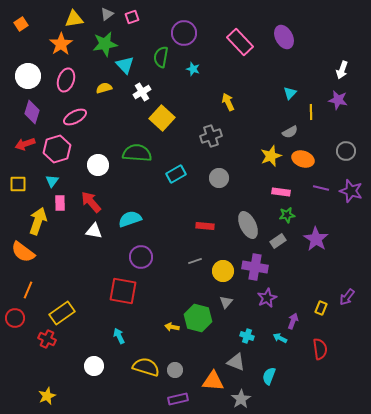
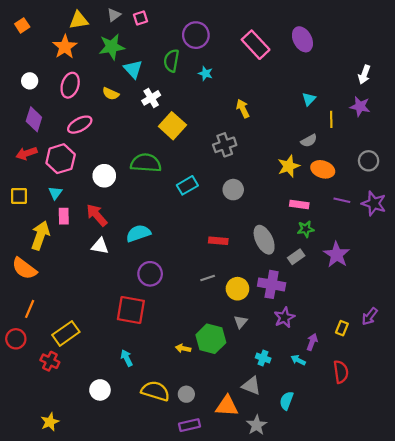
white circle: (28, 76) -> (30, 81), size x0.6
yellow semicircle: (104, 88) -> (111, 94), turned -140

